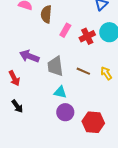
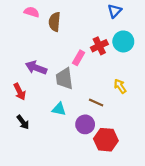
pink rectangle: (65, 30) -> (79, 58), moved
brown line: (83, 71) -> (96, 103), moved
cyan triangle: (60, 92) -> (59, 109), moved
purple circle: (65, 112) -> (85, 124), moved

